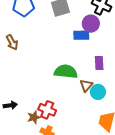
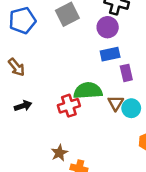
blue rectangle: (81, 35) -> (110, 54), moved
black arrow: (10, 105) -> (23, 106), moved
red cross: (47, 110) -> (69, 106), moved, turned -30

